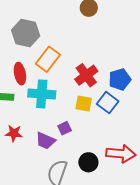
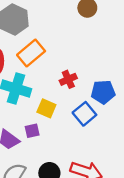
red cross: (86, 75) -> (68, 79), size x0.7
yellow square: (84, 104) -> (46, 108), moved

